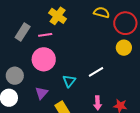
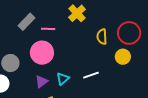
yellow semicircle: (102, 12) -> (102, 37), moved, turned -119
yellow cross: (58, 16) -> (77, 13), moved
purple triangle: (42, 93) -> (41, 82), moved

